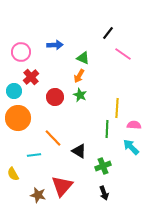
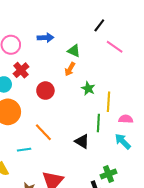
green star: (80, 95) -> (88, 88), moved
black triangle: (79, 151) -> (82, 141), moved
green cross: (103, 166) -> (109, 174), moved

